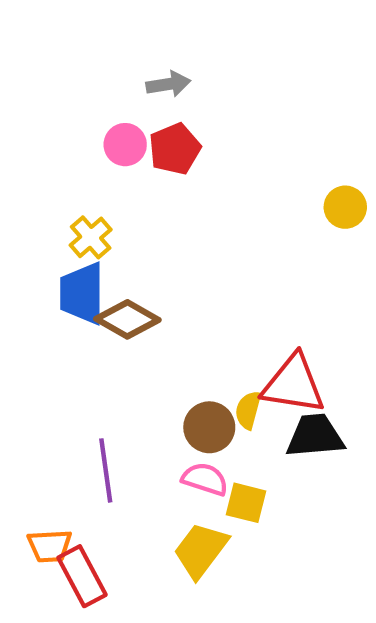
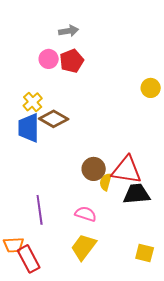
brown diamond: (127, 319) -> (54, 119), moved
brown circle: (209, 427) -> (94, 169), moved
yellow square: (246, 503) -> (145, 253), moved

